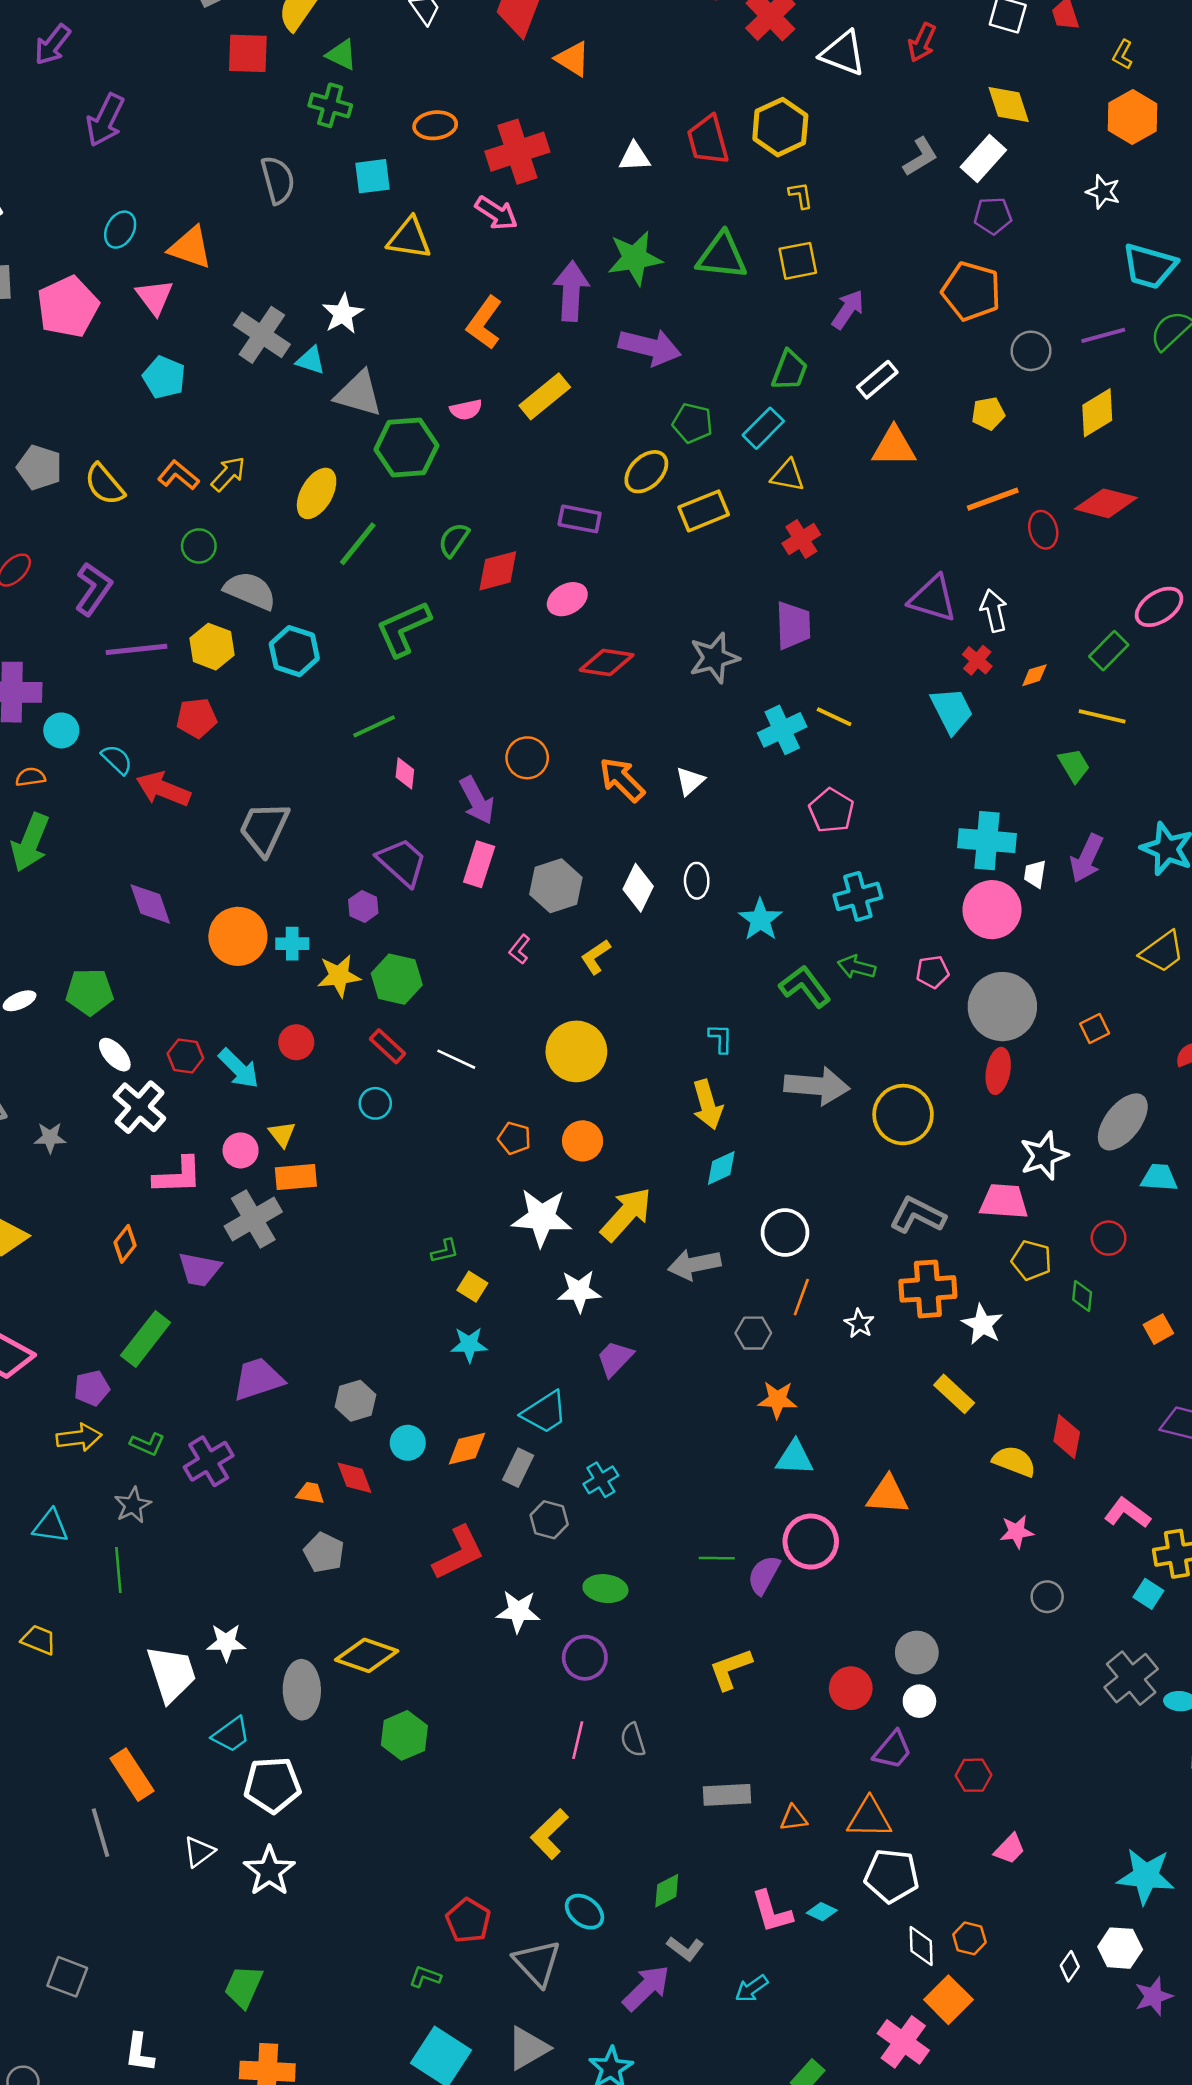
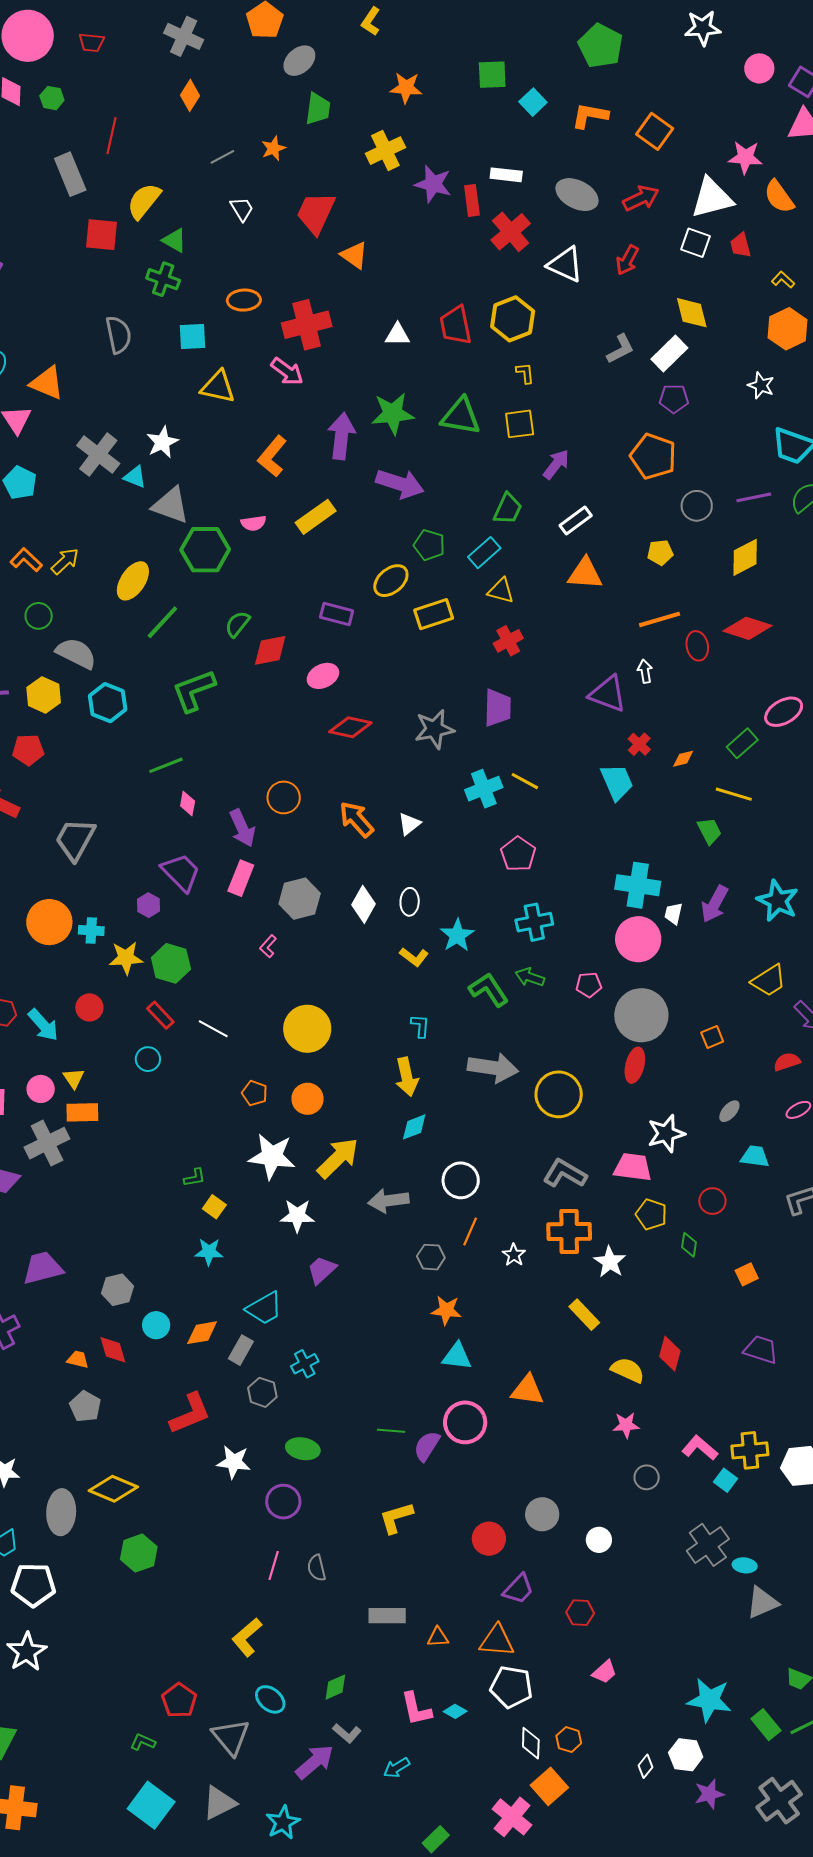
yellow L-shape: (1123, 55) -> (783, 280), turned 100
white arrow: (994, 611) -> (645, 671), moved, size x0.7
yellow L-shape: (596, 957) -> (414, 957), moved, turned -112
gray ellipse: (1123, 1122) -> (729, 1111), size x0.5
pink L-shape: (1127, 1513) -> (700, 1448), moved
white circle: (919, 1701) -> (599, 1540), moved

